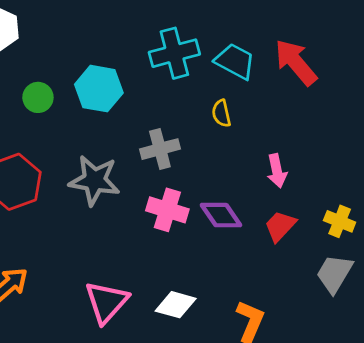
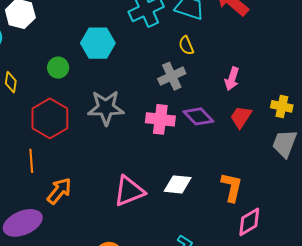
green circle: (38, 97) -> (58, 68), moved
gray cross: (160, 149) -> (172, 76), moved
pink arrow: (277, 171) -> (232, 79), turned 40
pink triangle: (106, 302) -> (129, 191), turned 36

